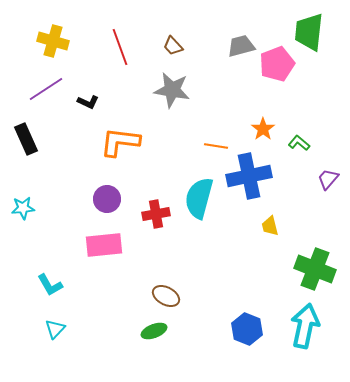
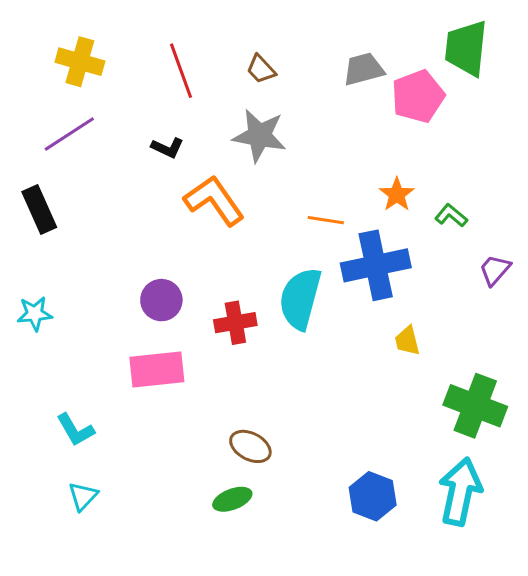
black L-shape: (88, 102) -> (167, 148), moved
orange L-shape: (120, 142) -> (214, 200), moved, turned 48

